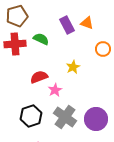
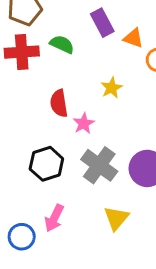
orange triangle: (87, 23) -> (133, 38), moved
red semicircle: (39, 77) -> (59, 103), turned -78

